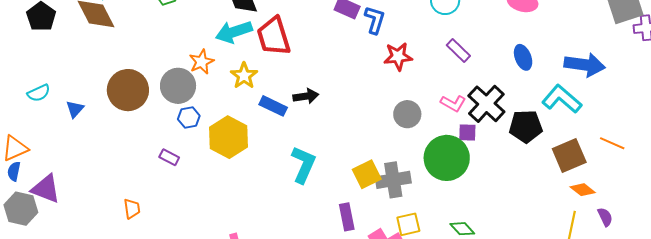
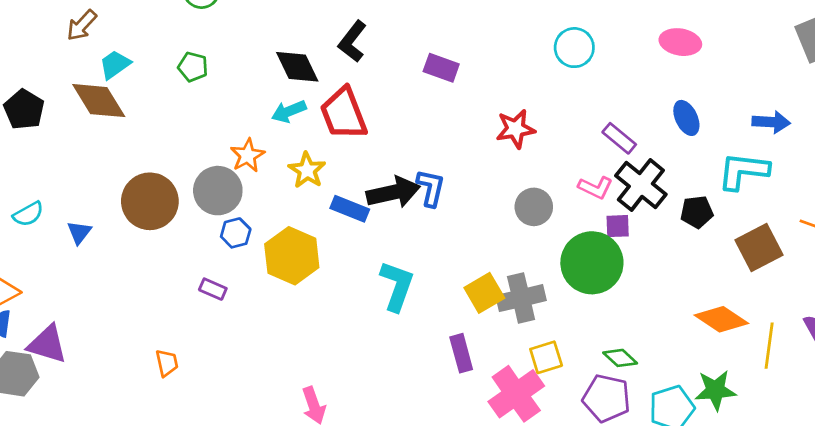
blue L-shape: (375, 20) -> (431, 188), moved
cyan arrow: (234, 32) -> (289, 111), size x0.7
purple rectangle: (458, 51) -> (619, 138), moved
blue arrow: (585, 65) -> (771, 122), size x0.7
black arrow: (306, 96) -> (393, 192), size x1.5
cyan L-shape: (562, 99) -> (743, 171), turned -30
black pentagon: (526, 126) -> (697, 212), size x0.7
orange diamond: (583, 190) -> (721, 319), moved, size x1.5

